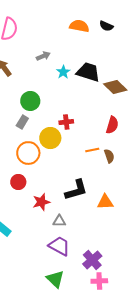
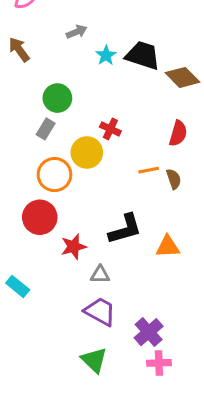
red cross: (66, 122) -> (110, 129), turned 32
red circle: (18, 182) -> (40, 217), size x1.5

